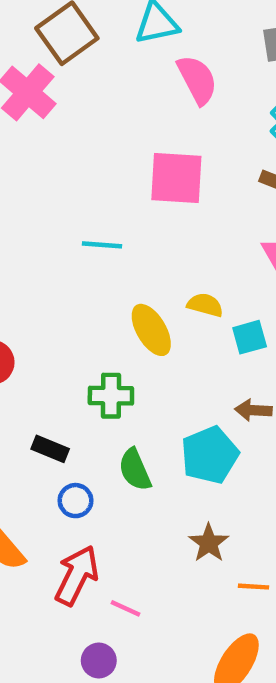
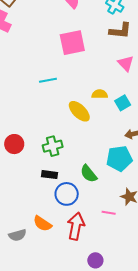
green cross: (111, 396) -> (53, 146), moved
cyan pentagon: (210, 455) -> (119, 158), turned 30
blue circle: (75, 501) -> (67, 194), size x1.5
pink line: (126, 608) -> (109, 213), moved

